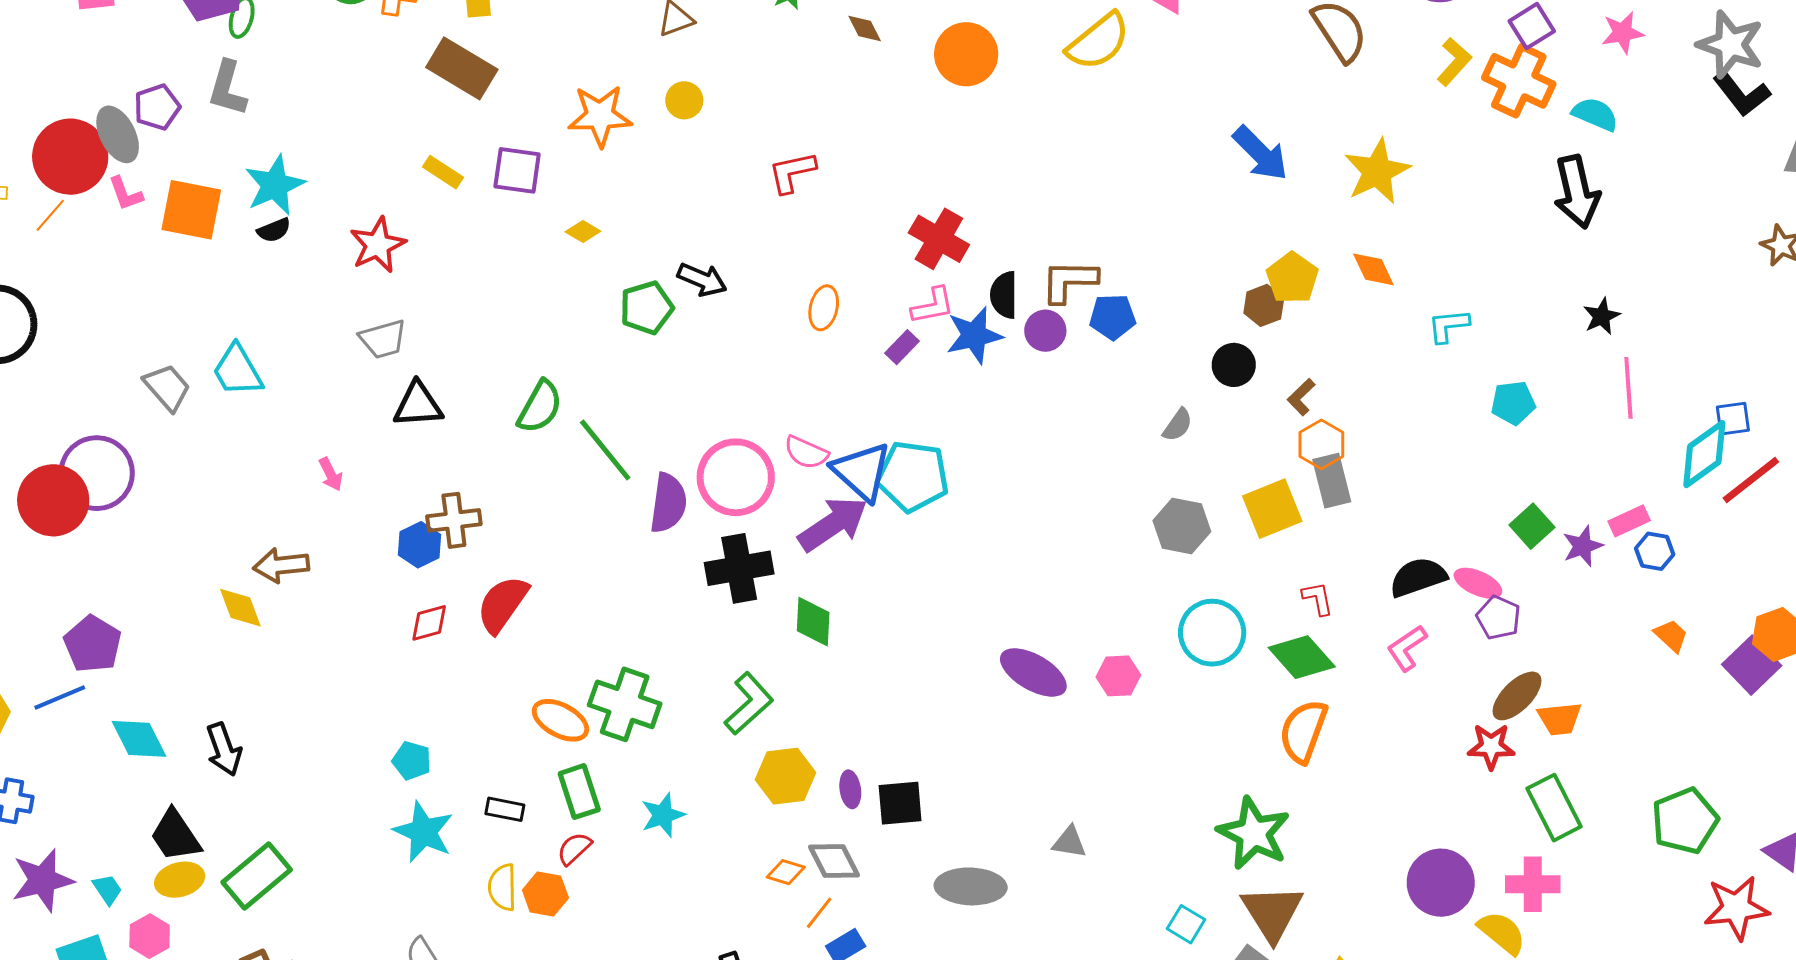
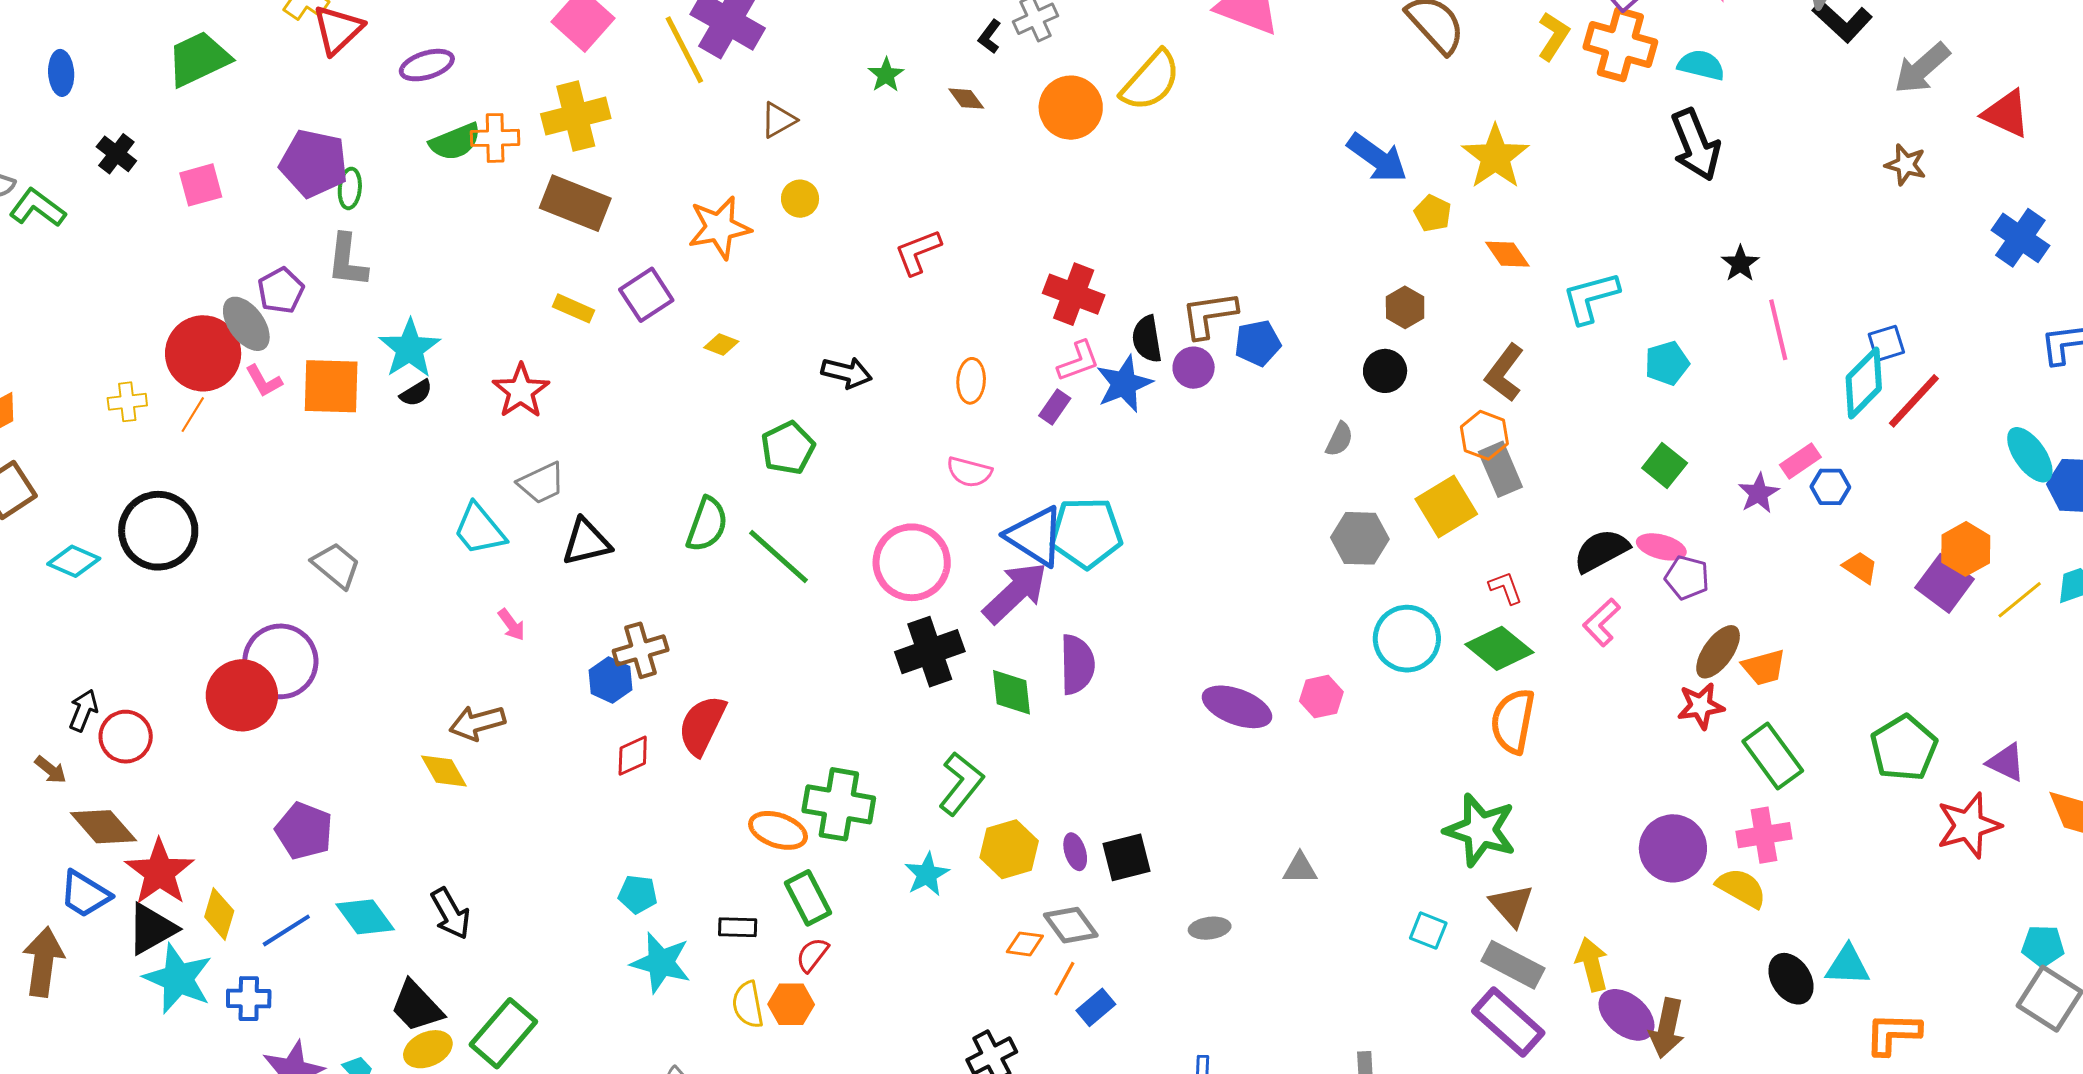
yellow semicircle: (1098, 42) -> (1151, 81), moved
purple square: (517, 170) -> (646, 295), turned -32
yellow pentagon: (1292, 278) -> (1433, 213), moved, size x0.7
green pentagon: (647, 308) -> (788, 448), moved
cyan L-shape: (1448, 326) -> (1591, 298), size x1.4
cyan trapezoid: (237, 371) -> (479, 529), moved
brown L-shape: (1301, 397) -> (1505, 373), moved, size x1.5
pink semicircle: (806, 452) -> (969, 472), moved
purple semicircle: (668, 503) -> (1077, 664), moved
green square: (1532, 526) -> (1665, 466), moved
blue line: (60, 697) -> (286, 930), moved
cyan star: (663, 815) -> (927, 874), moved
gray ellipse: (971, 886) -> (1210, 928), size x0.6
brown triangle: (1272, 913) -> (1511, 905), size x0.7

